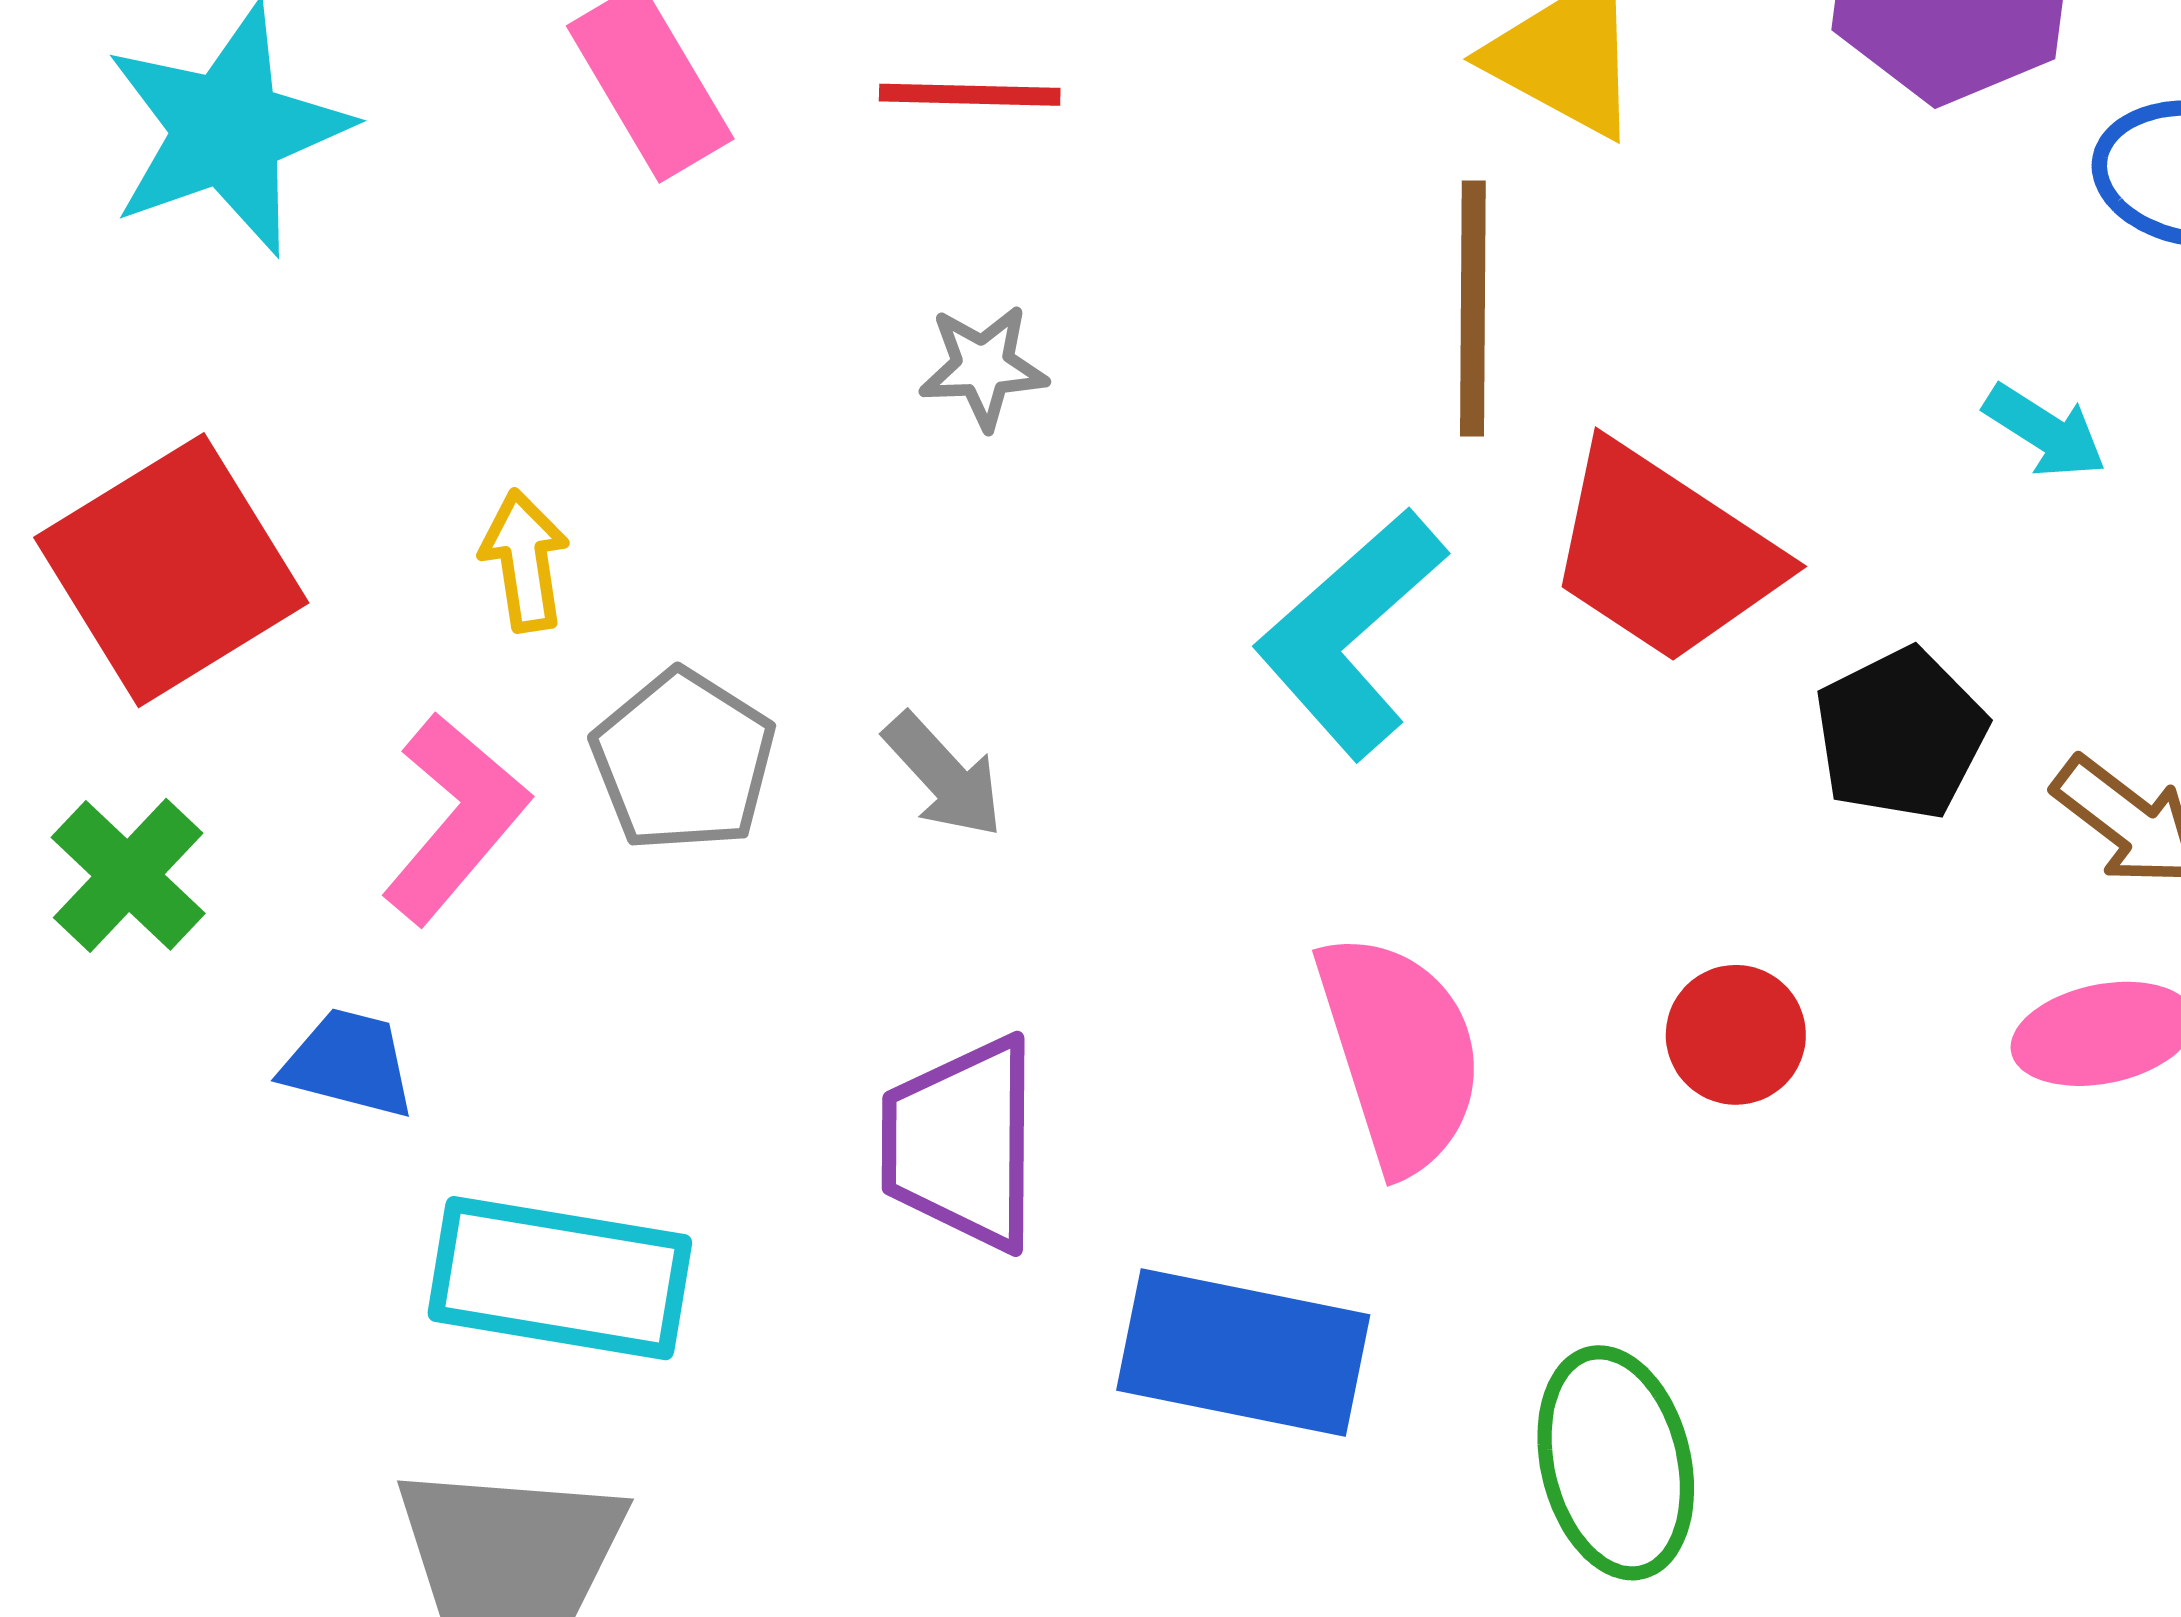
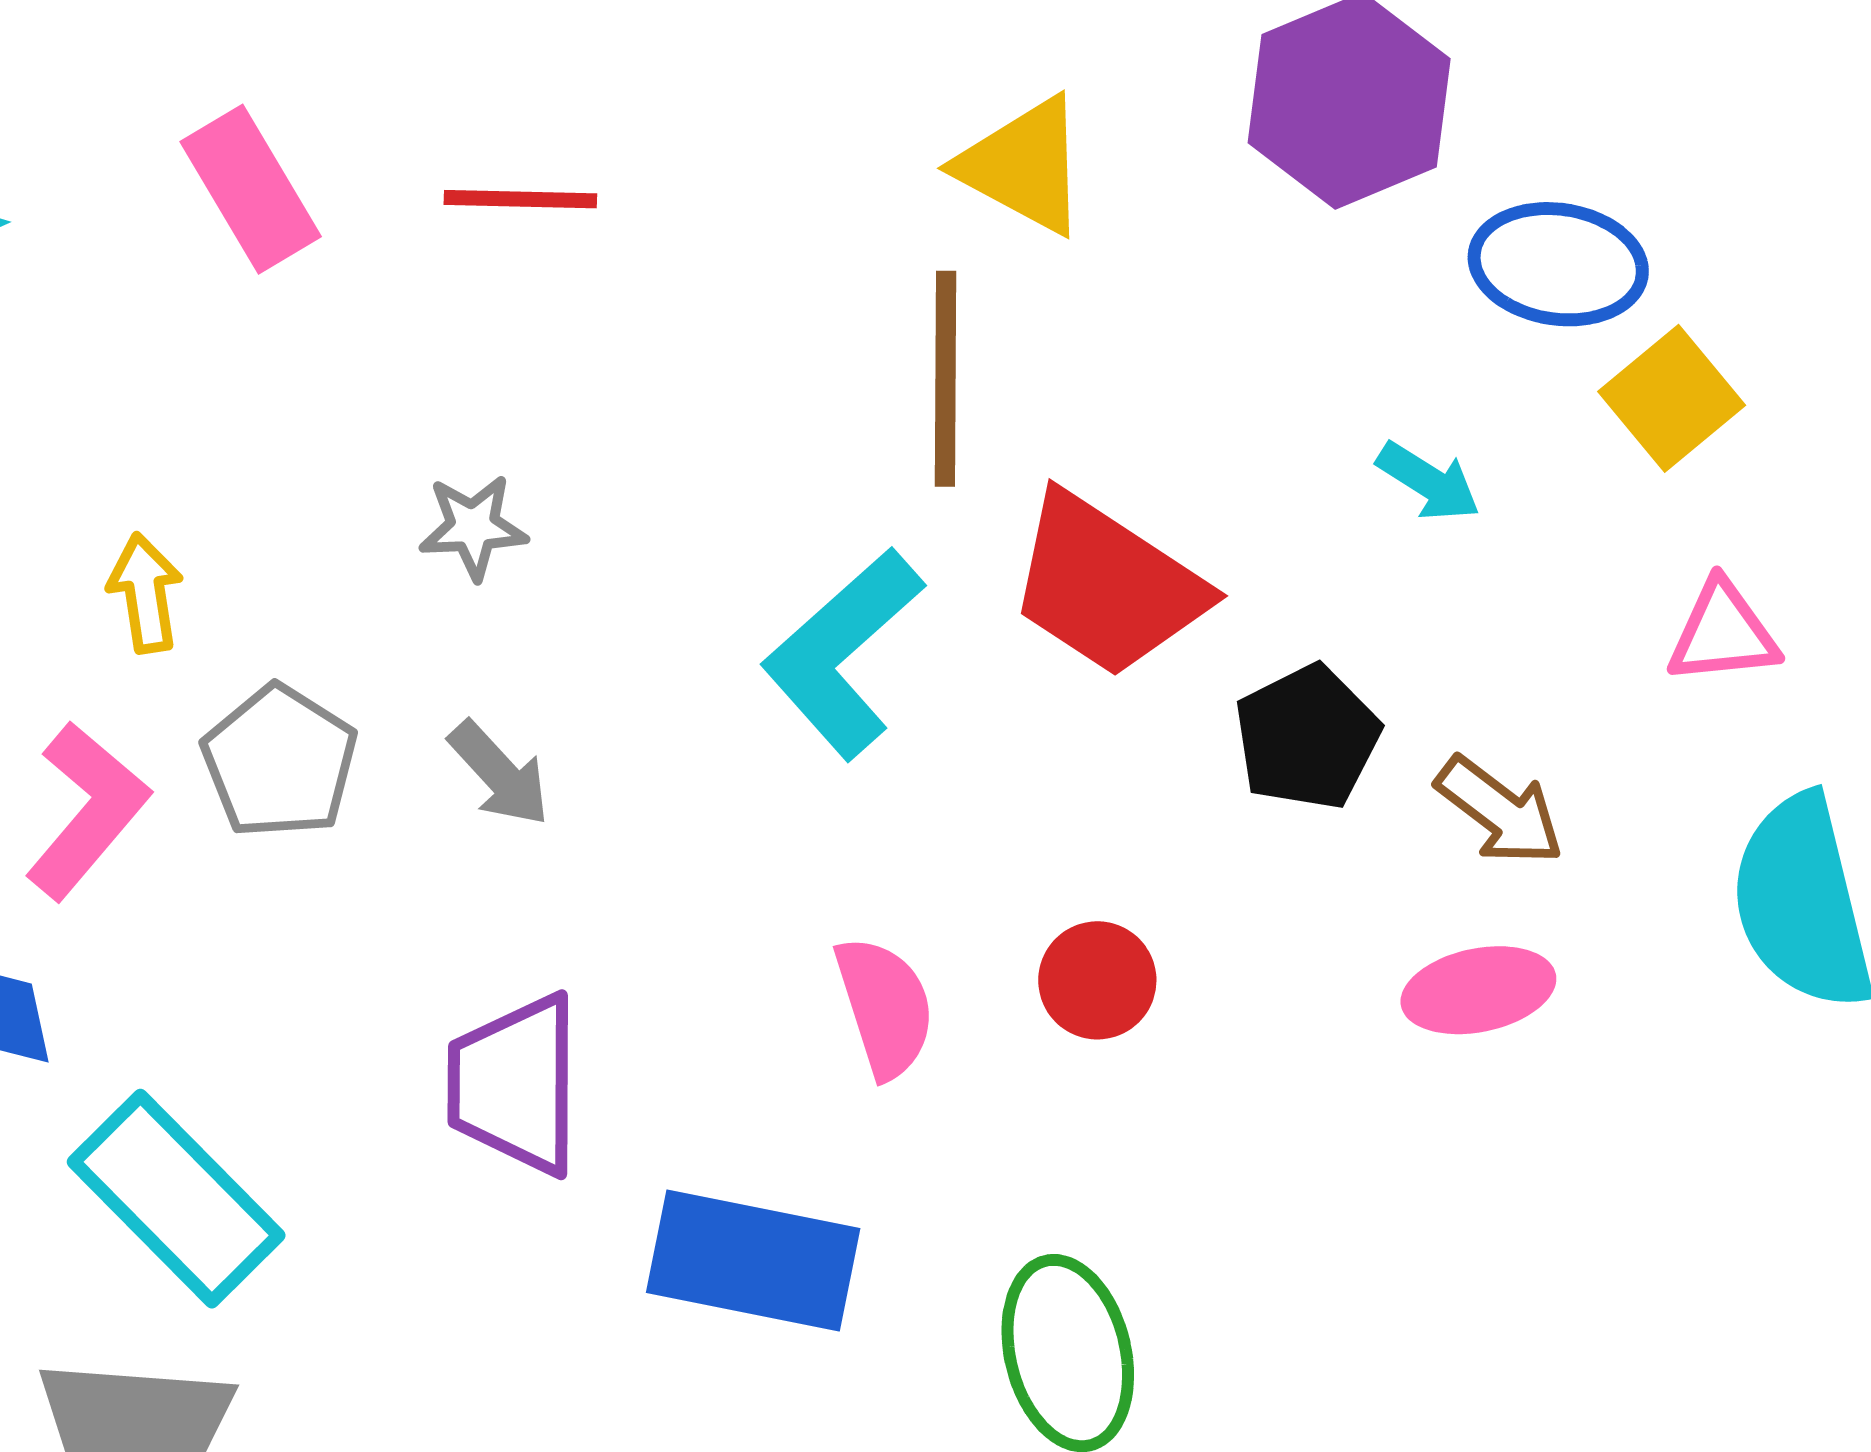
gray star: (983, 367) -> (473, 527), moved
red circle: (1736, 1035) -> (1097, 980), moved
pink semicircle: (1400, 1052) -> (885, 1007), size x0.7
cyan rectangle: (560, 1278) -> (176, 1199), turned 36

